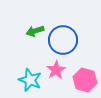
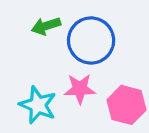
pink star: (56, 70) -> (80, 89), turned 30

